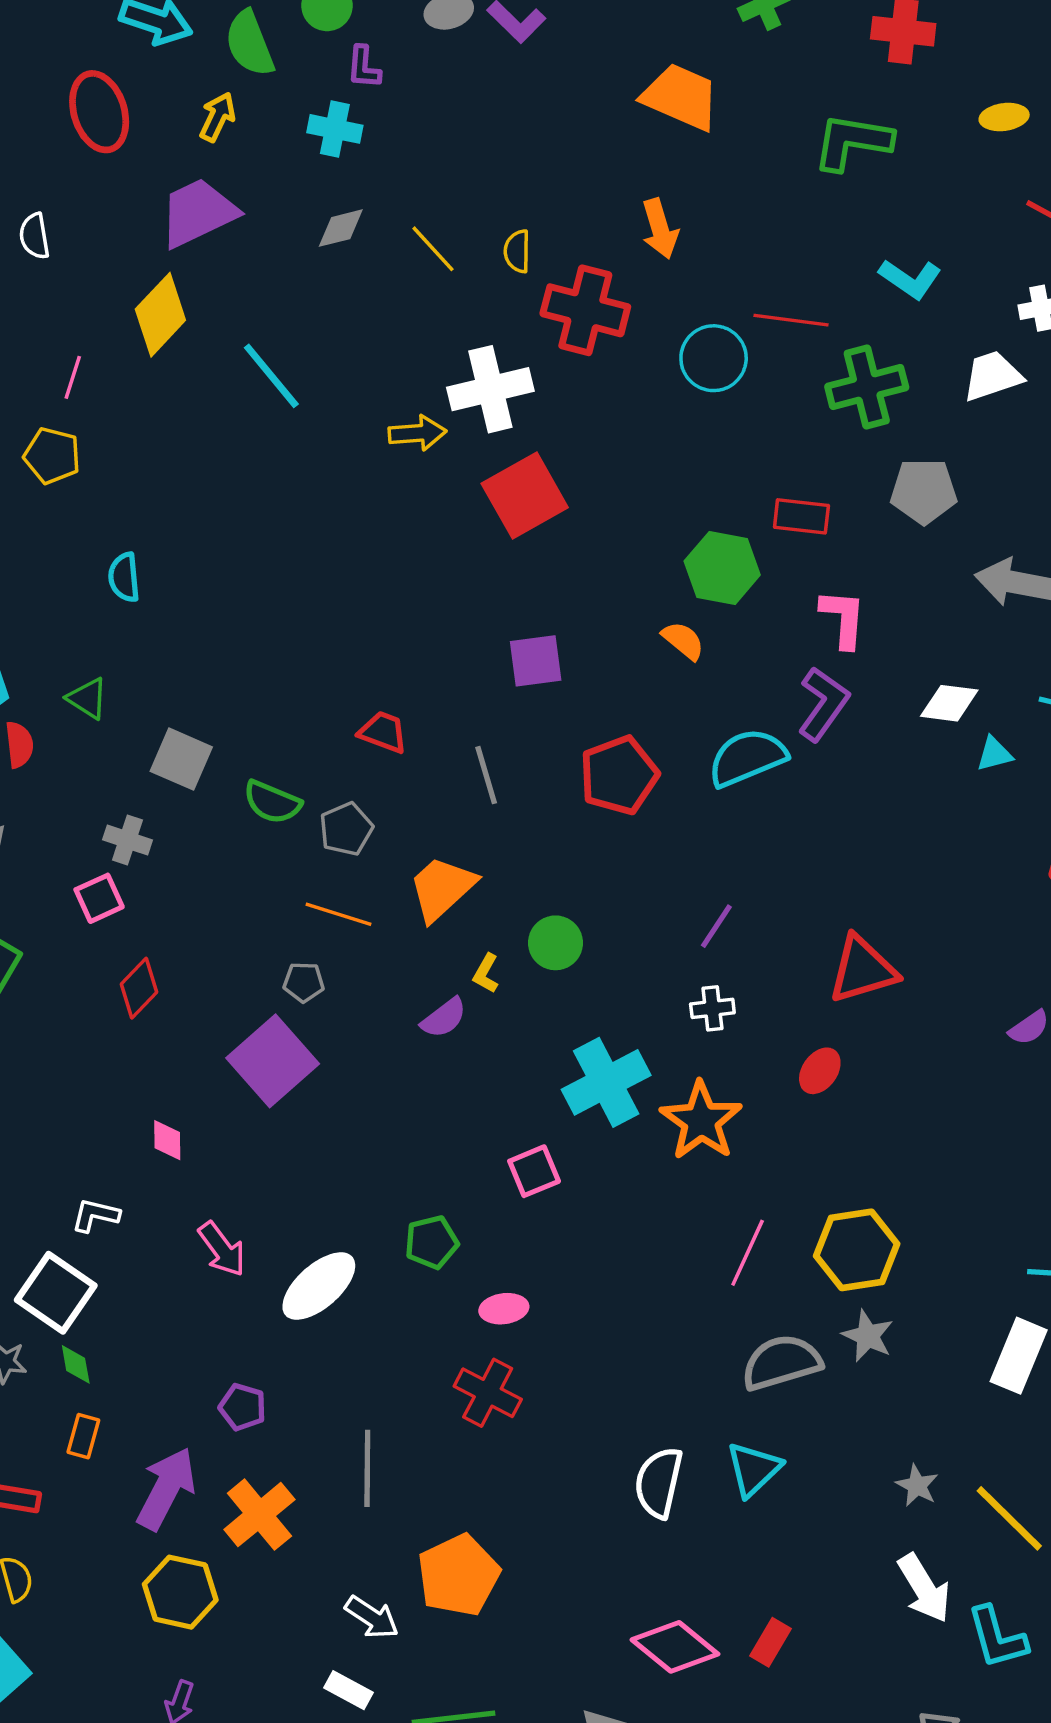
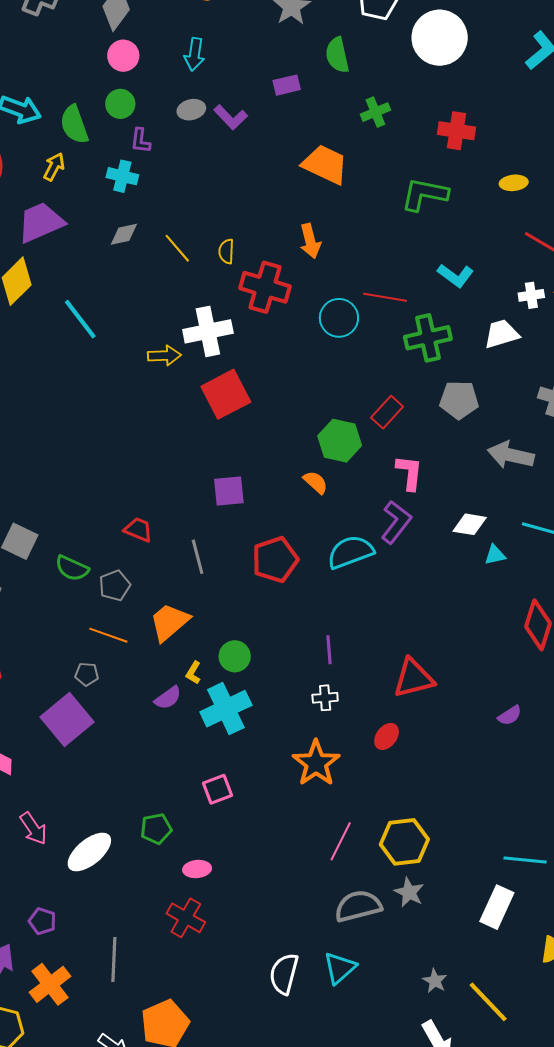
red rectangle: (801, 516) -> (387, 412), turned -56
purple line: (716, 926) -> (329, 650), turned -40
cyan cross: (606, 1082) -> (226, 709), moved

